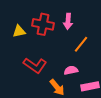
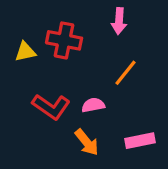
pink arrow: (68, 21) -> (119, 21), moved
pink semicircle: (71, 70) -> (93, 105), moved

